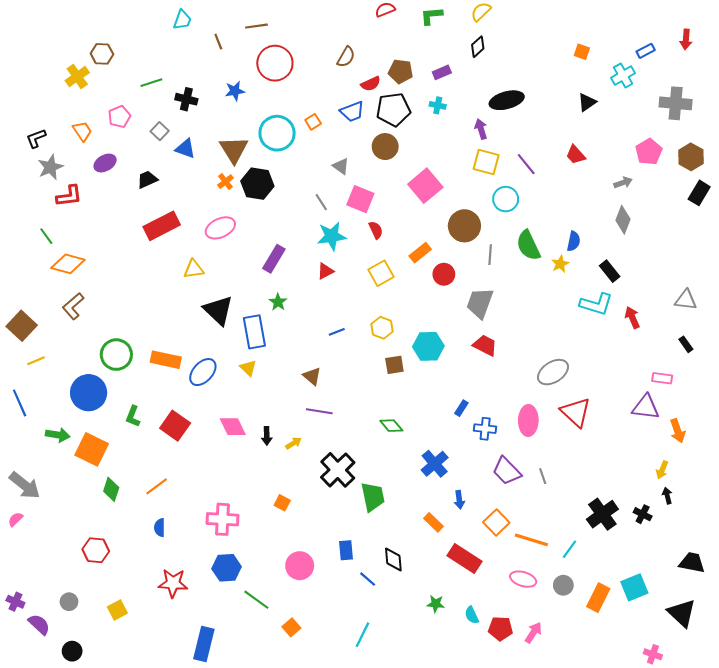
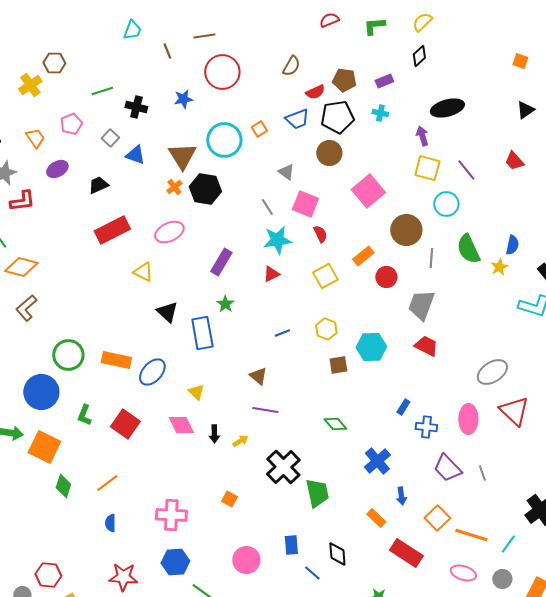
yellow triangle: (194, 269) -> (143, 272), turned 35
black triangle: (218, 310) -> (167, 312), size x0.7
yellow triangle: (248, 368) -> (196, 392), moved
red hexagon: (96, 550) -> (48, 575), moved

